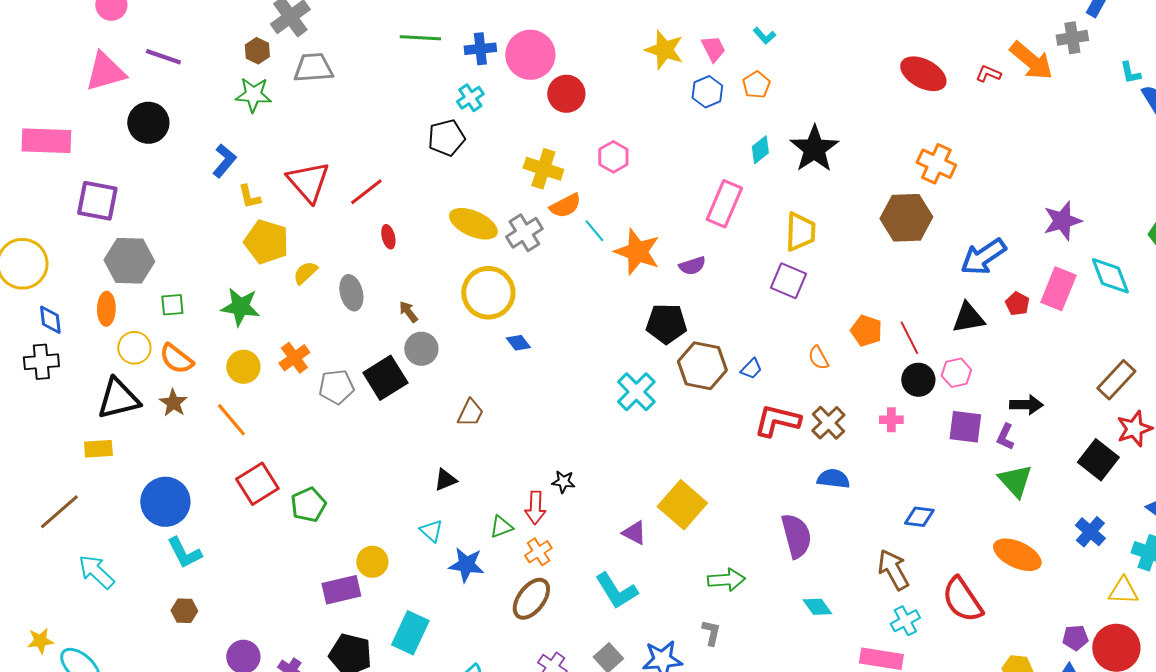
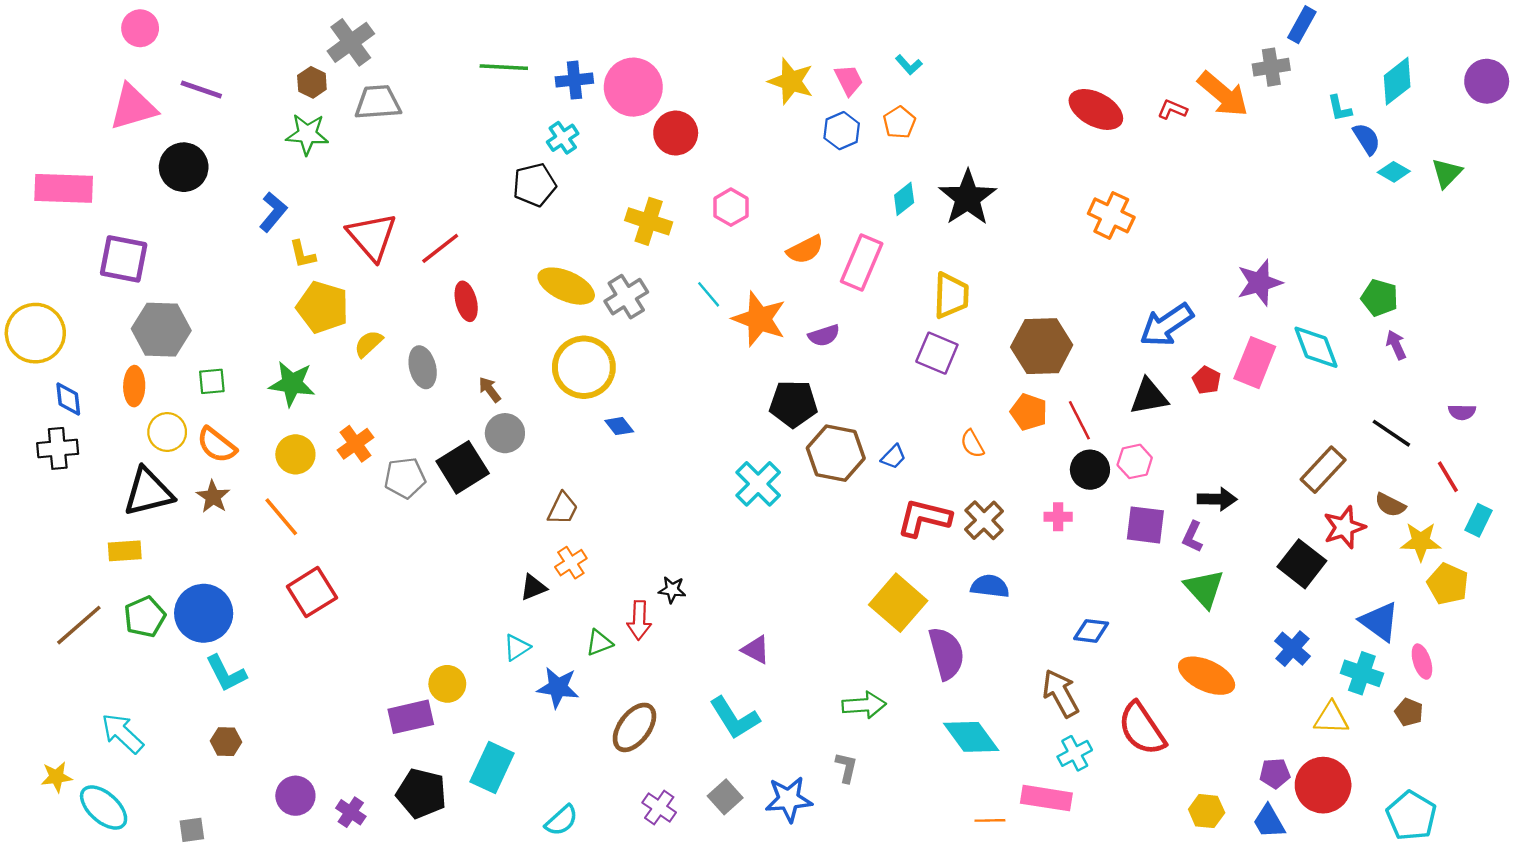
orange semicircle: (565, 206) -> (805, 250), moved
brown hexagon: (906, 218) -> (1042, 346), moved
red ellipse: (388, 237) -> (466, 301), size x1.4
green pentagon: (308, 505) -> (145, 617), moved
yellow square: (682, 505) -> (898, 603), moved
cyan triangle: (431, 531) -> (517, 647), turned 45
orange cross: (538, 552) -> (571, 563), moved
cyan arrow: (96, 572) -> (122, 733), moved
cyan diamond: (817, 607) -> (971, 737), size x1.6

